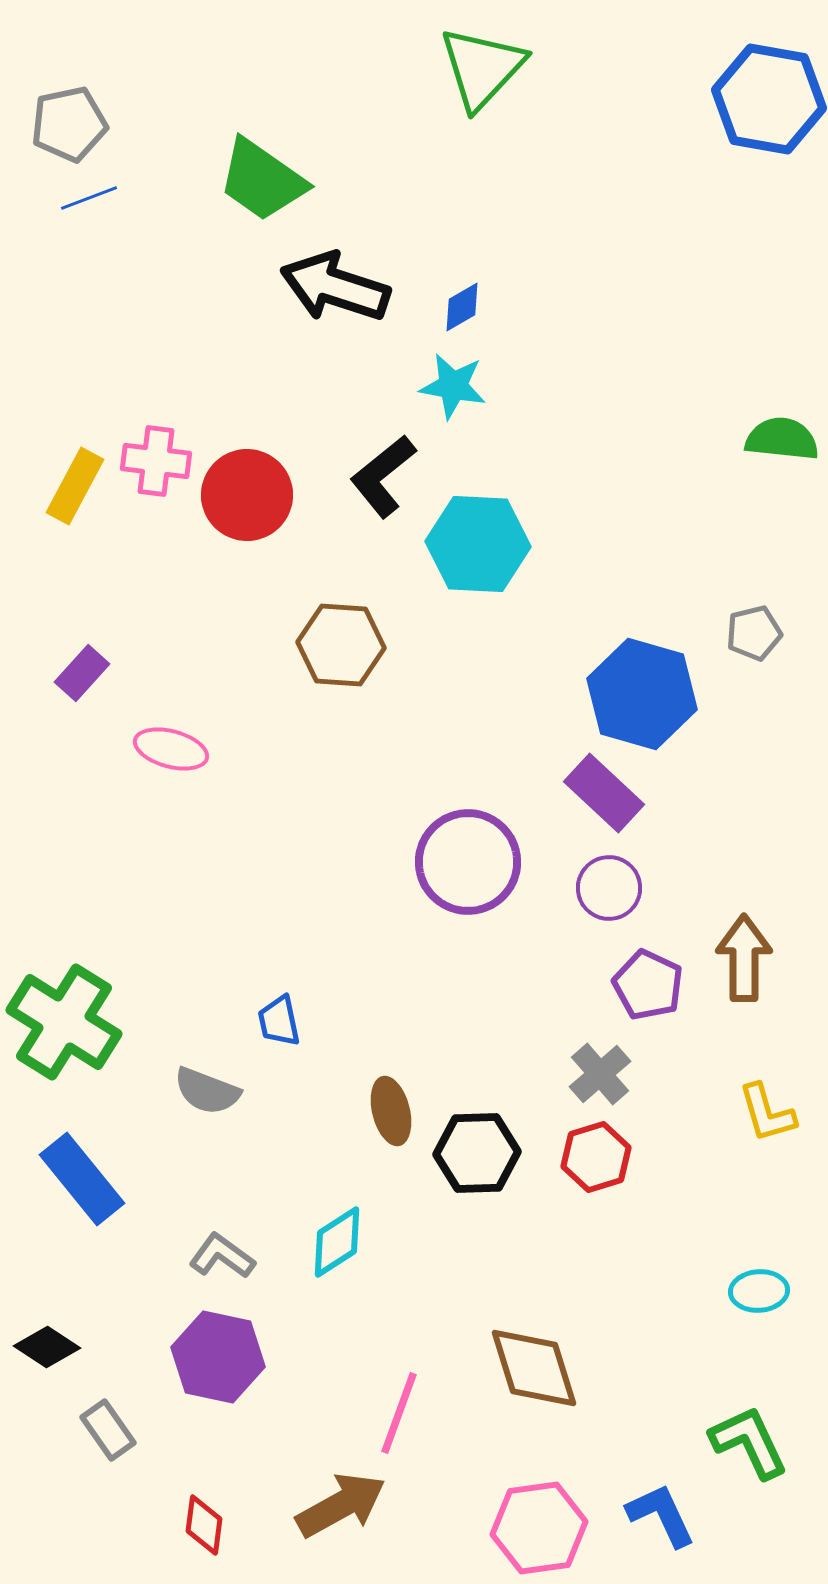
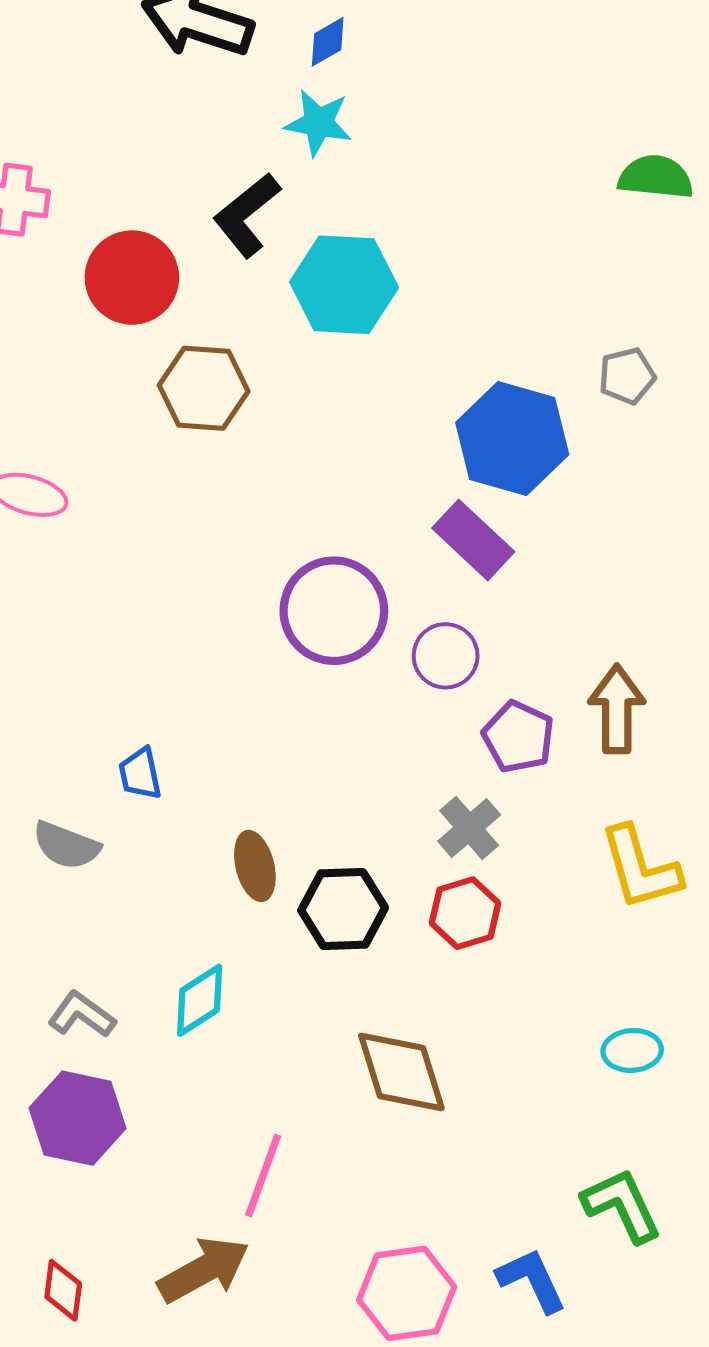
red circle: (247, 495) -> (132, 278), moved
purple circle: (609, 888) -> (446, 656), moved
yellow L-shape: (767, 1113) -> (640, 868), size x1.4
brown diamond: (534, 1368) -> (401, 1072), moved

